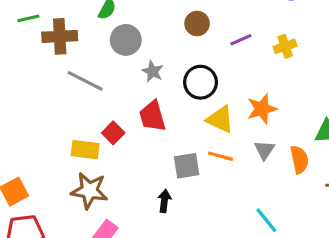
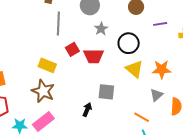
gray line: (85, 81) -> (58, 24), turned 50
red trapezoid: (152, 116) -> (94, 56), turned -90
red square: (113, 133) -> (72, 49), moved
orange line: (221, 156) -> (142, 117), moved

